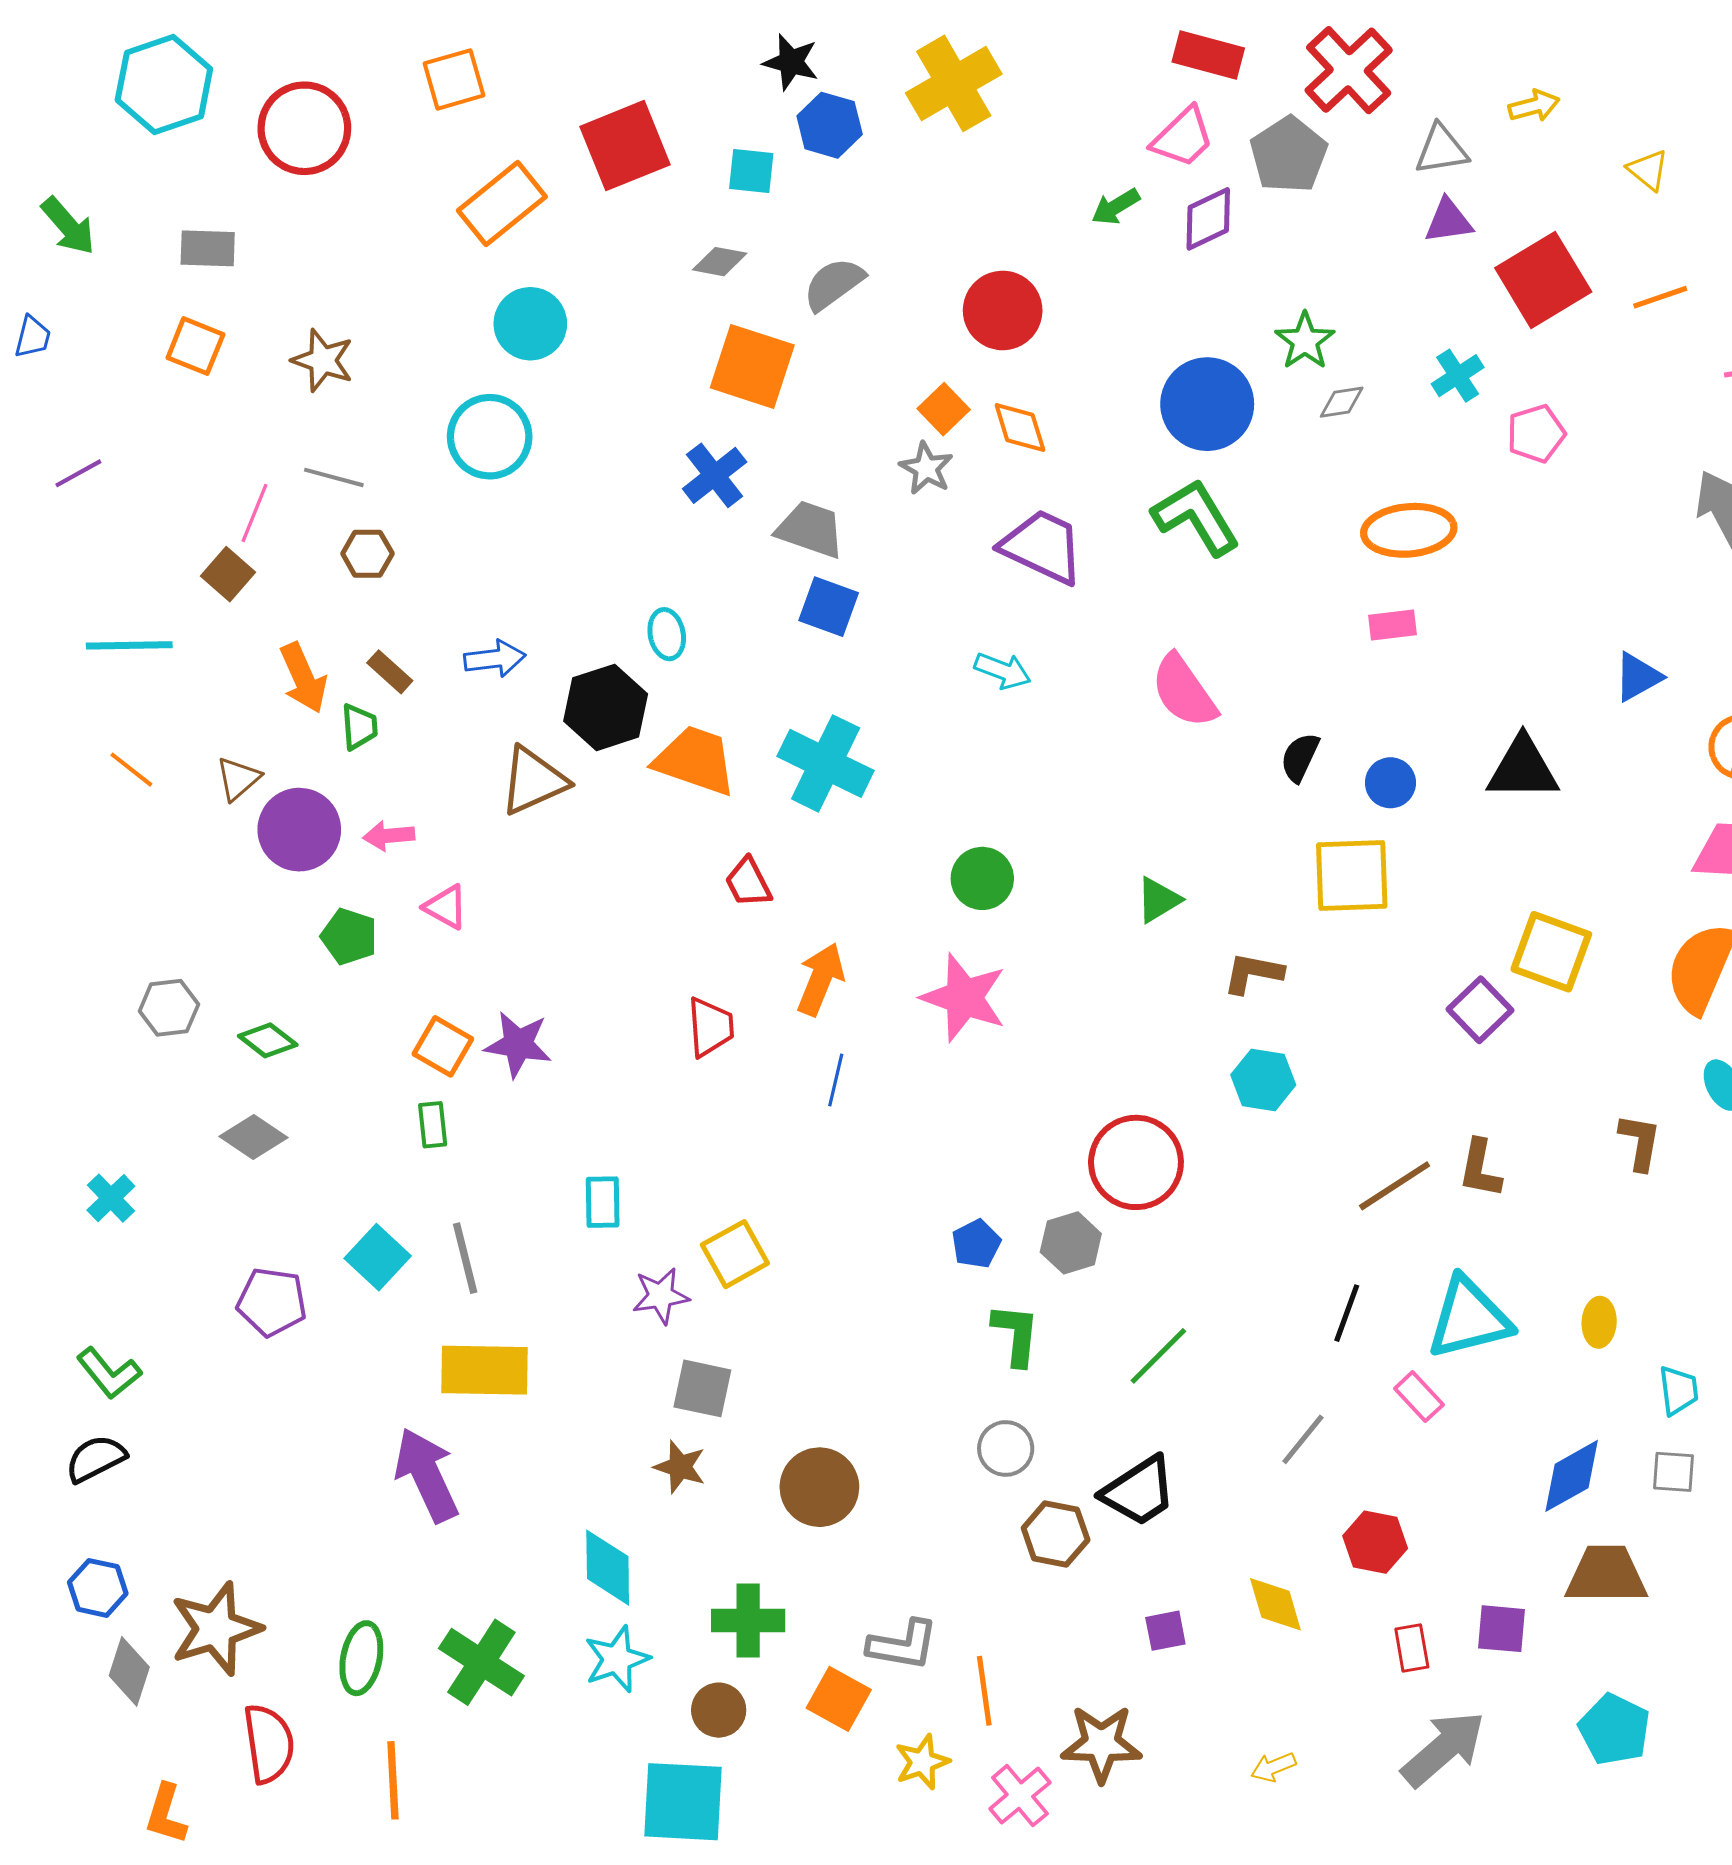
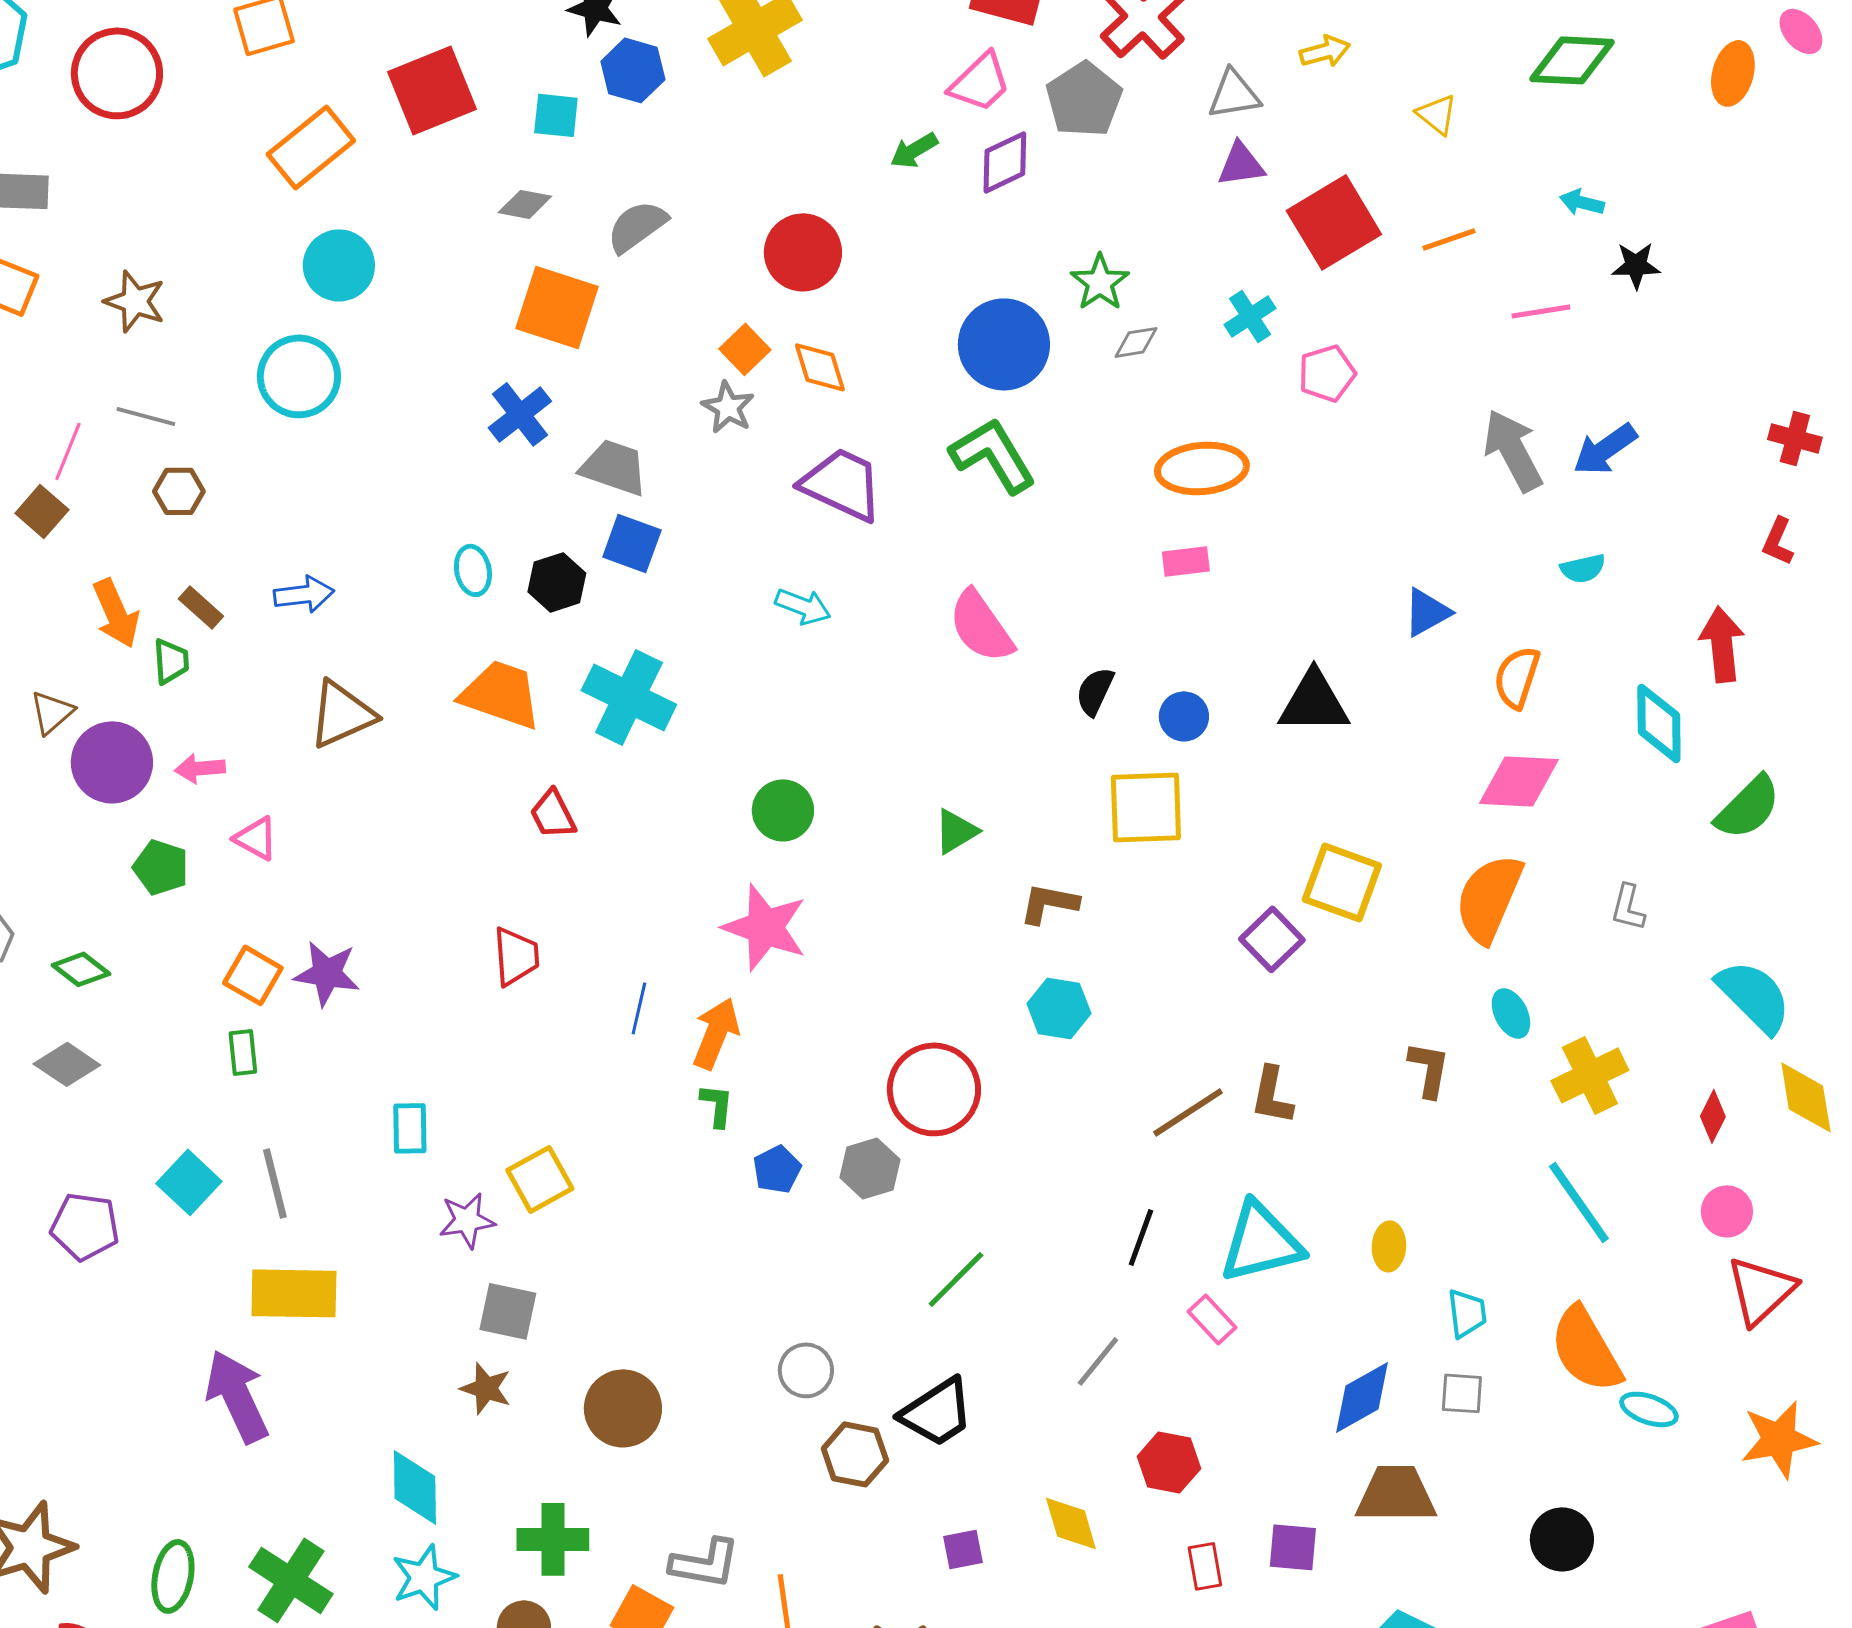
black hexagon: (606, 707) -> (557, 582), moved, size x0.7
orange arrow: (820, 979) -> (716, 1033), moved
green L-shape: (1016, 1334) -> (717, 1105), moved, size x0.7

